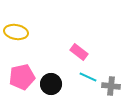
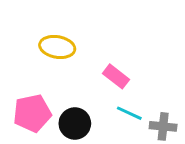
yellow ellipse: (16, 32) -> (57, 47), moved

